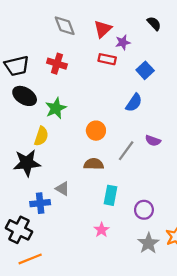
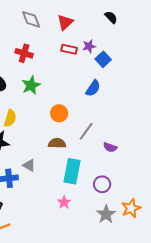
purple star: (123, 42) -> (89, 46), moved
green star: (56, 108) -> (31, 85), moved
purple semicircle: (153, 141) -> (110, 147), moved
cyan rectangle: (110, 195) -> (72, 171), size x1.4

